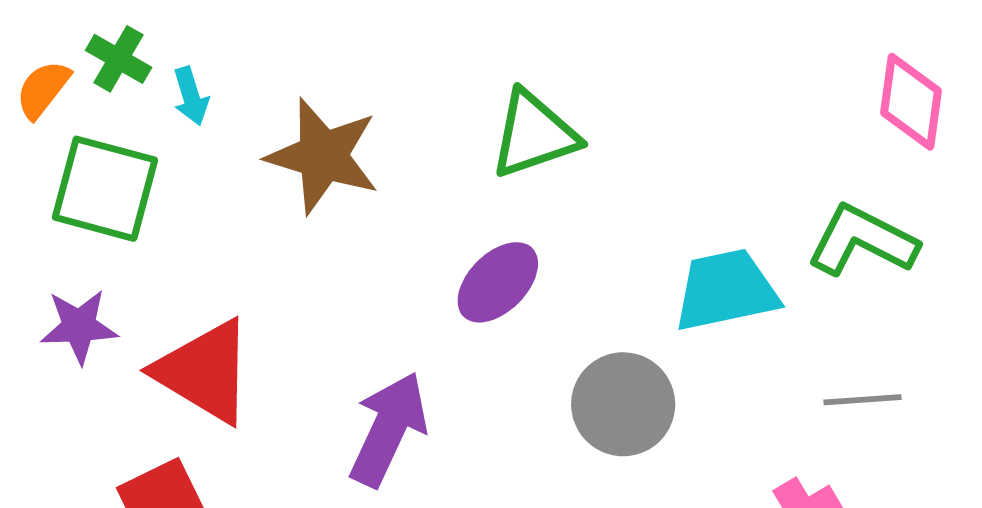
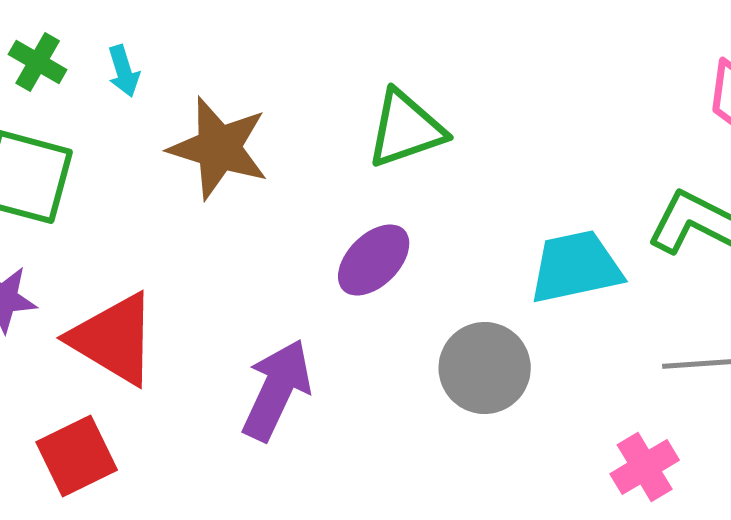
cyan arrow: (191, 96) -> (124, 71), moved

